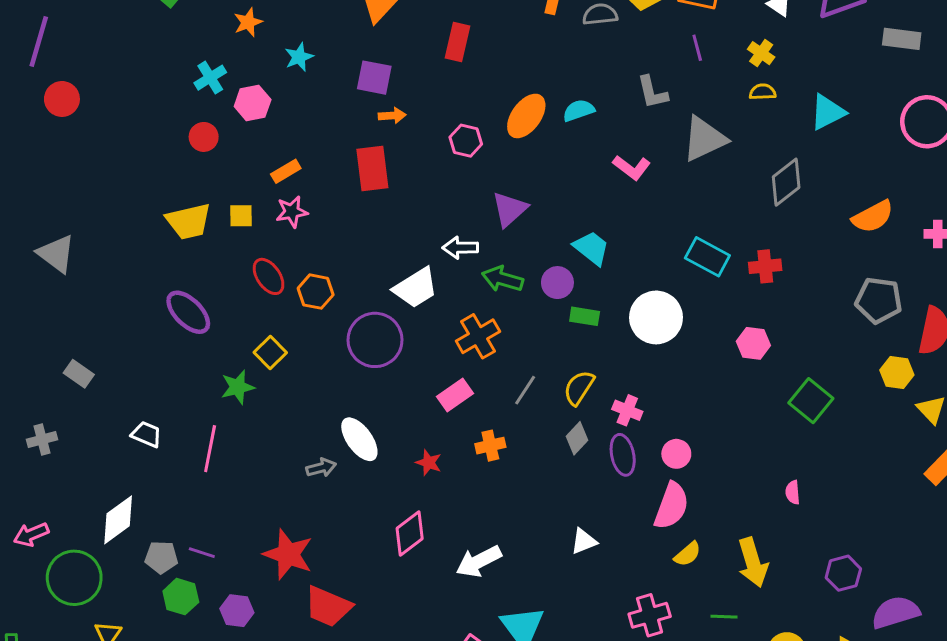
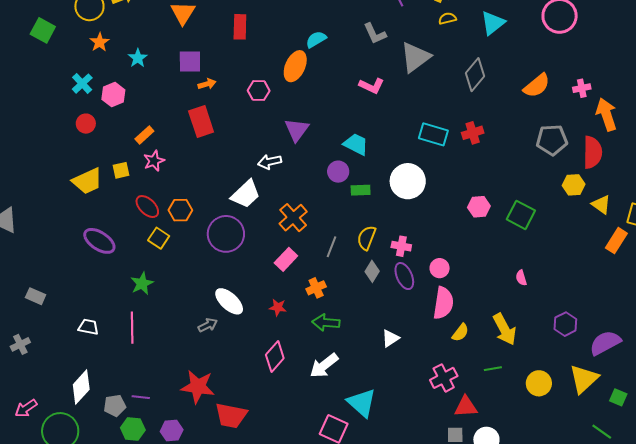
cyan semicircle: (579, 110) -> (316, 39), moved
green arrow: (502, 279) -> (326, 323), moved
pink hexagon: (753, 343) -> (479, 207), moved
yellow square: (270, 352) -> (159, 238), moved

